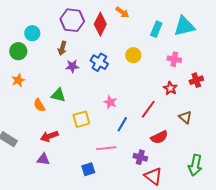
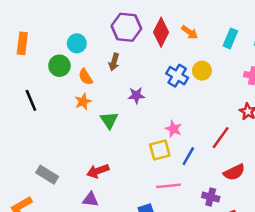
orange arrow: (122, 12) -> (190, 32), moved
blue cross: (99, 62) -> (177, 76), moved
purple star: (72, 66) -> (136, 95), moved
orange star: (18, 80) -> (83, 102), moved
green triangle: (58, 95) -> (109, 120), turned 42
orange semicircle: (39, 105) -> (85, 77), moved
yellow square: (81, 119) -> (160, 150), moved

